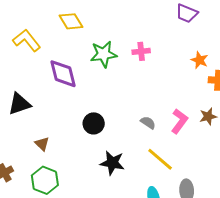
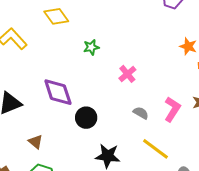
pink cross: (141, 51) -> (127, 74), moved, turned -30
green star: (104, 54) -> (91, 47), size x0.6
purple diamond: (63, 74) -> (58, 92), moved

